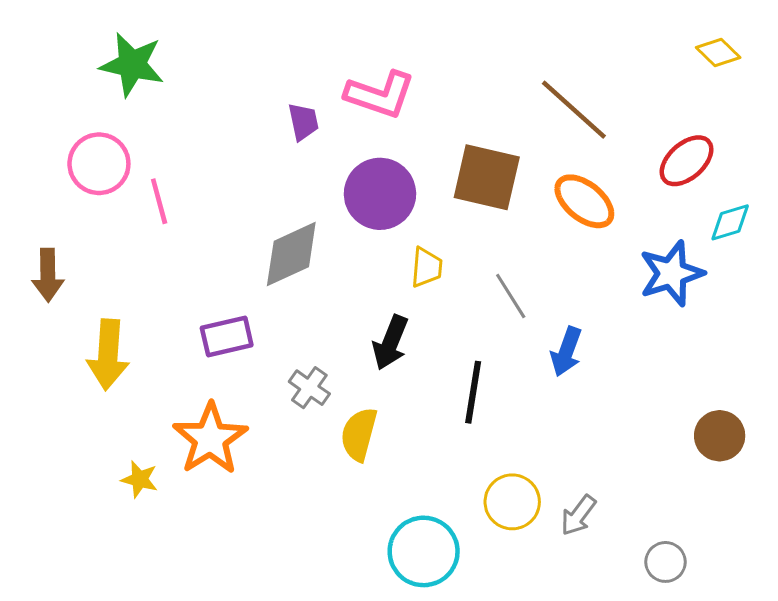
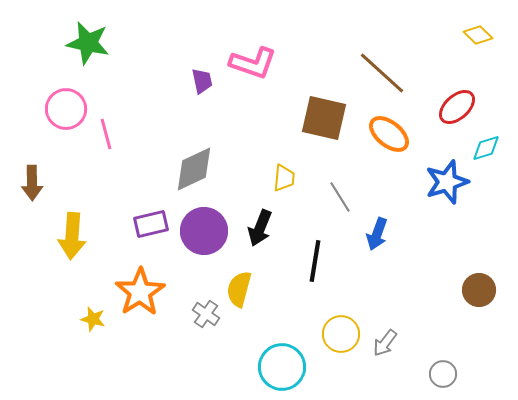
purple circle: (380, 194) -> (204, 231), moved
gray cross: (309, 388) -> (206, 314), moved

